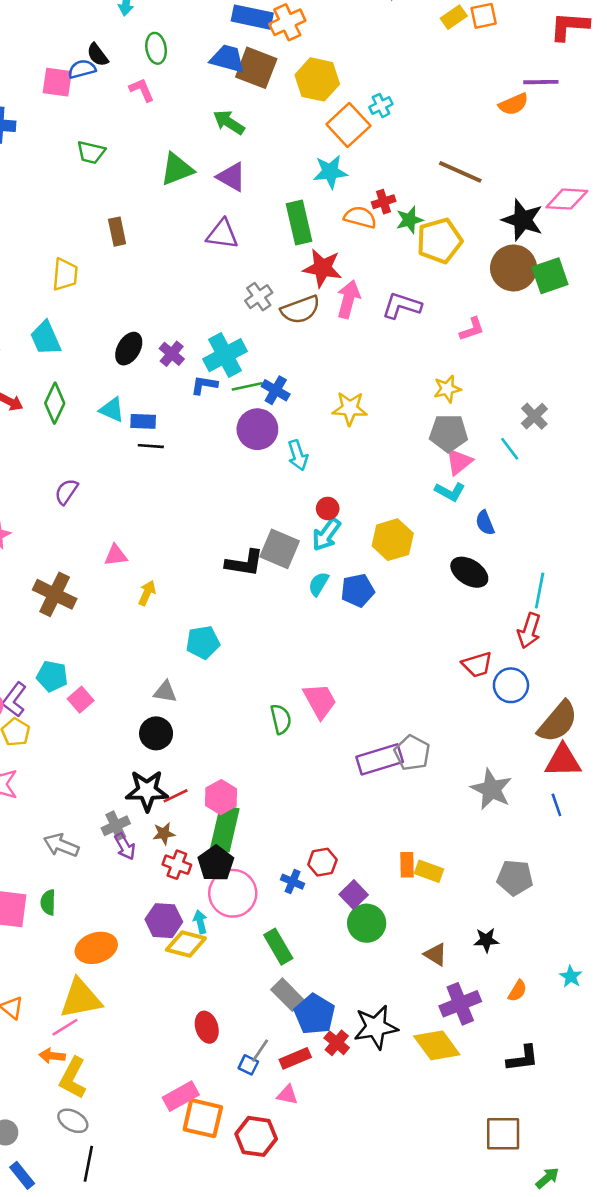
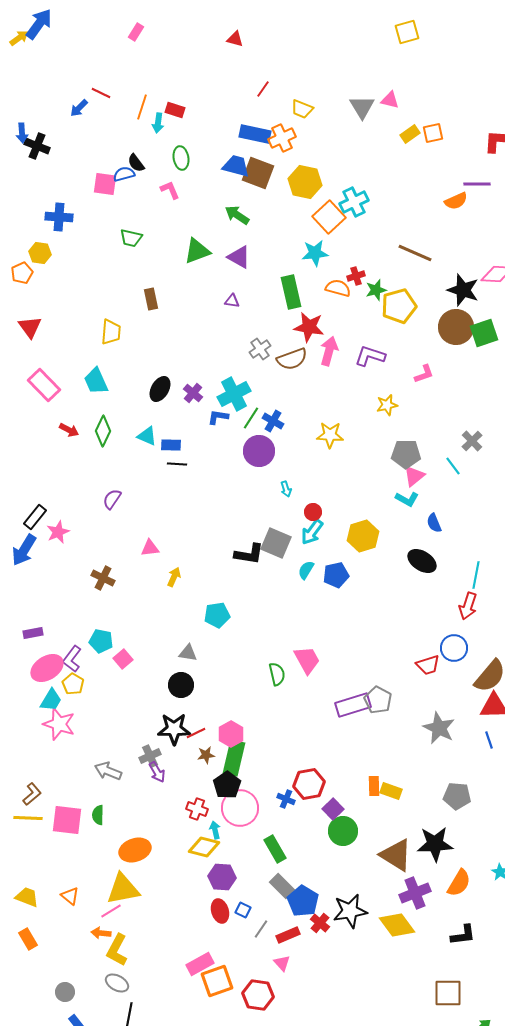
cyan cross: (381, 105) -> (354, 202), size x1.6
purple triangle: (222, 234) -> (232, 301), size x0.6
green line: (247, 386) -> (251, 418), turned -45
yellow star: (447, 389) -> (387, 405), moved
cyan arrow: (298, 455) -> (286, 489), moved, size x0.7
brown cross: (55, 594) -> (103, 578), size x0.7
red trapezoid: (477, 664) -> (428, 665), moved
brown star: (164, 833) -> (206, 755), moved
red hexagon: (322, 862) -> (309, 784), size x1.4
red cross: (177, 865) -> (197, 809), moved
purple hexagon: (164, 921) -> (222, 877), moved
black star: (486, 940) -> (435, 844), size x1.8
brown triangle: (436, 954) -> (396, 855), size x1.8
orange semicircle: (517, 991) -> (459, 883), size x1.6
blue square: (248, 1065) -> (243, 910), moved
pink triangle: (287, 1095) -> (282, 963), turned 36
orange square: (203, 1118) -> (217, 981), turned -32

